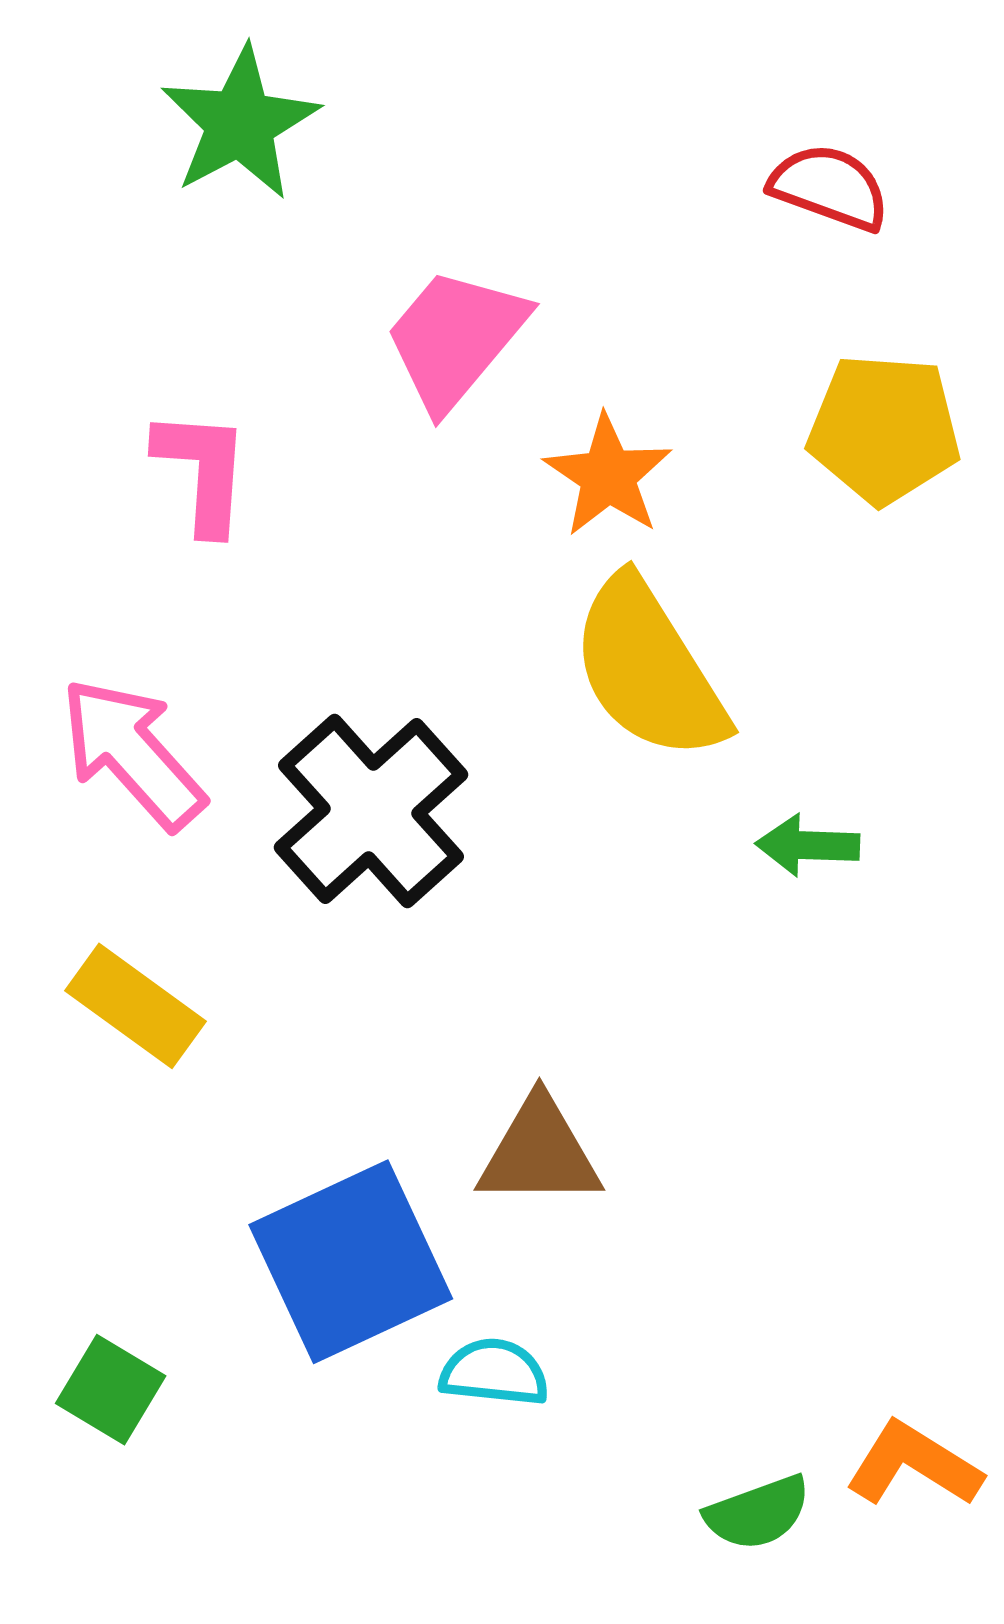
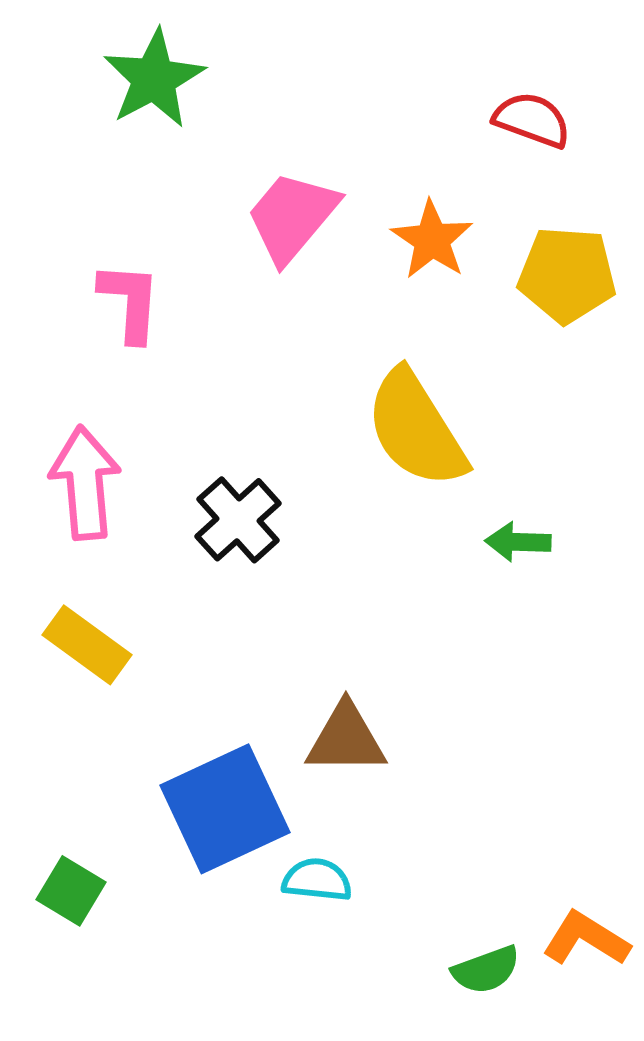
orange star: (608, 476) -> (432, 240), moved
pink arrow: (132, 753) -> (85, 483), turned 37
black cross: (371, 811) -> (238, 520), size x0.7

